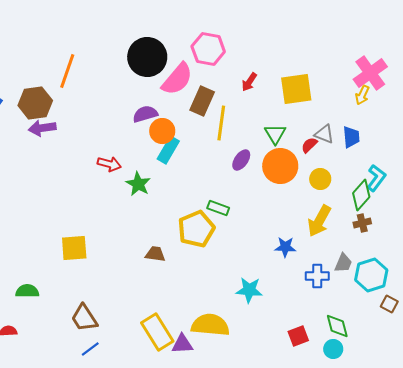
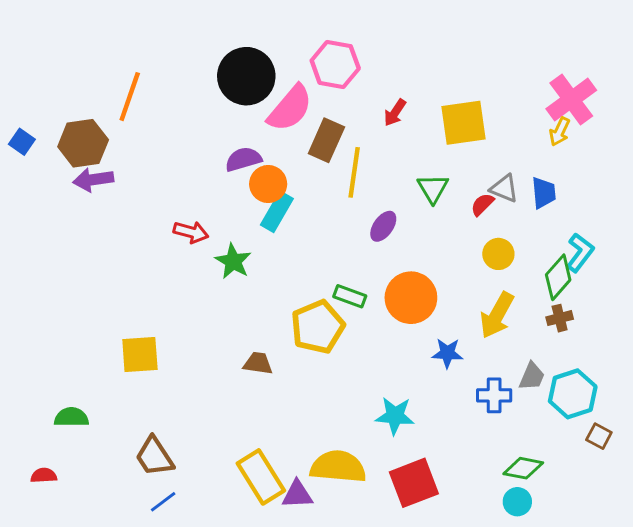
orange circle: (280, 166) -> (411, 298), moved
green diamond: (337, 326) -> (523, 468), turned -64
red square: (298, 336) -> (414, 483), moved, size x1.6

